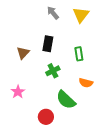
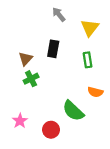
yellow triangle: (81, 15) -> (90, 28), moved
green cross: (53, 71) -> (31, 79), moved
pink star: (18, 92) -> (20, 121), moved

